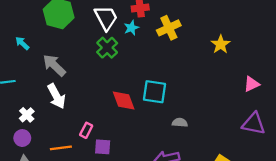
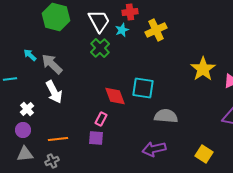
cyan arrow: (22, 43) -> (30, 55), moved
yellow star: (221, 44) -> (203, 69), moved, size x1.4
gray semicircle: (180, 123) -> (166, 116), size x1.6
pink rectangle: (86, 130) -> (101, 119), moved

